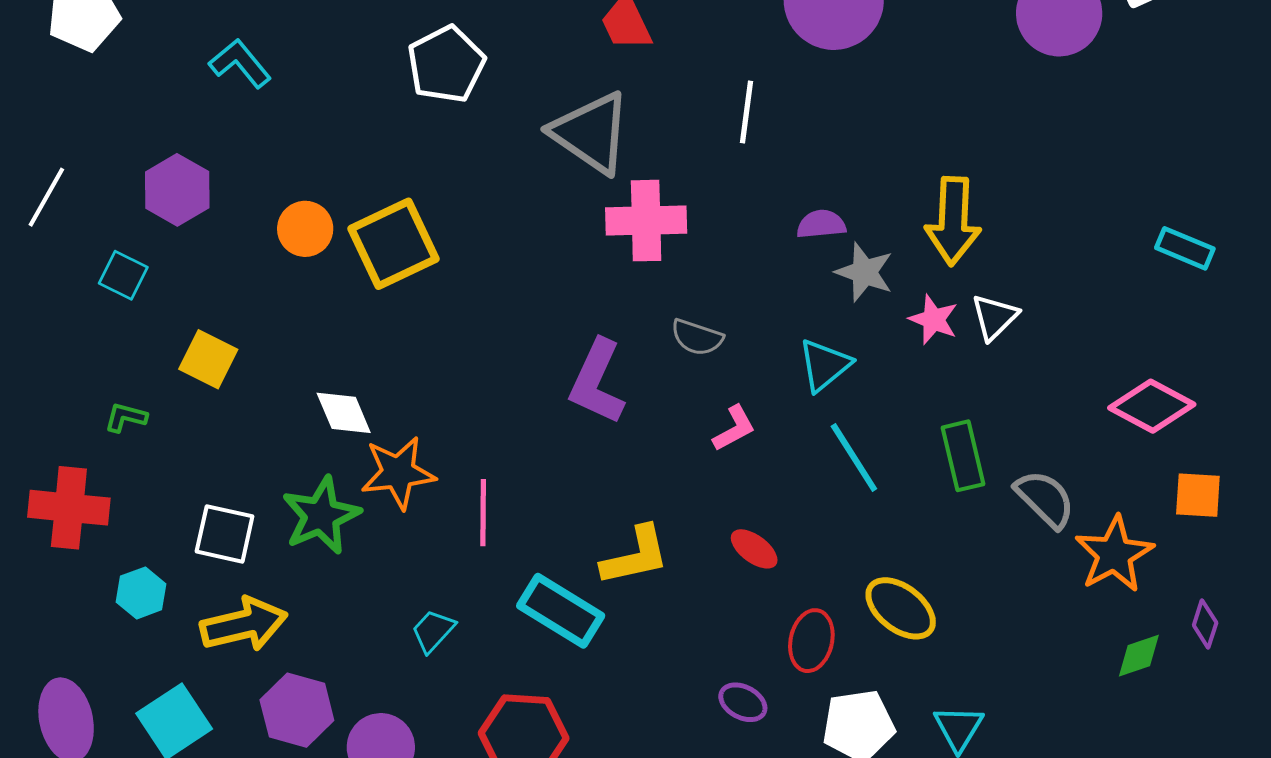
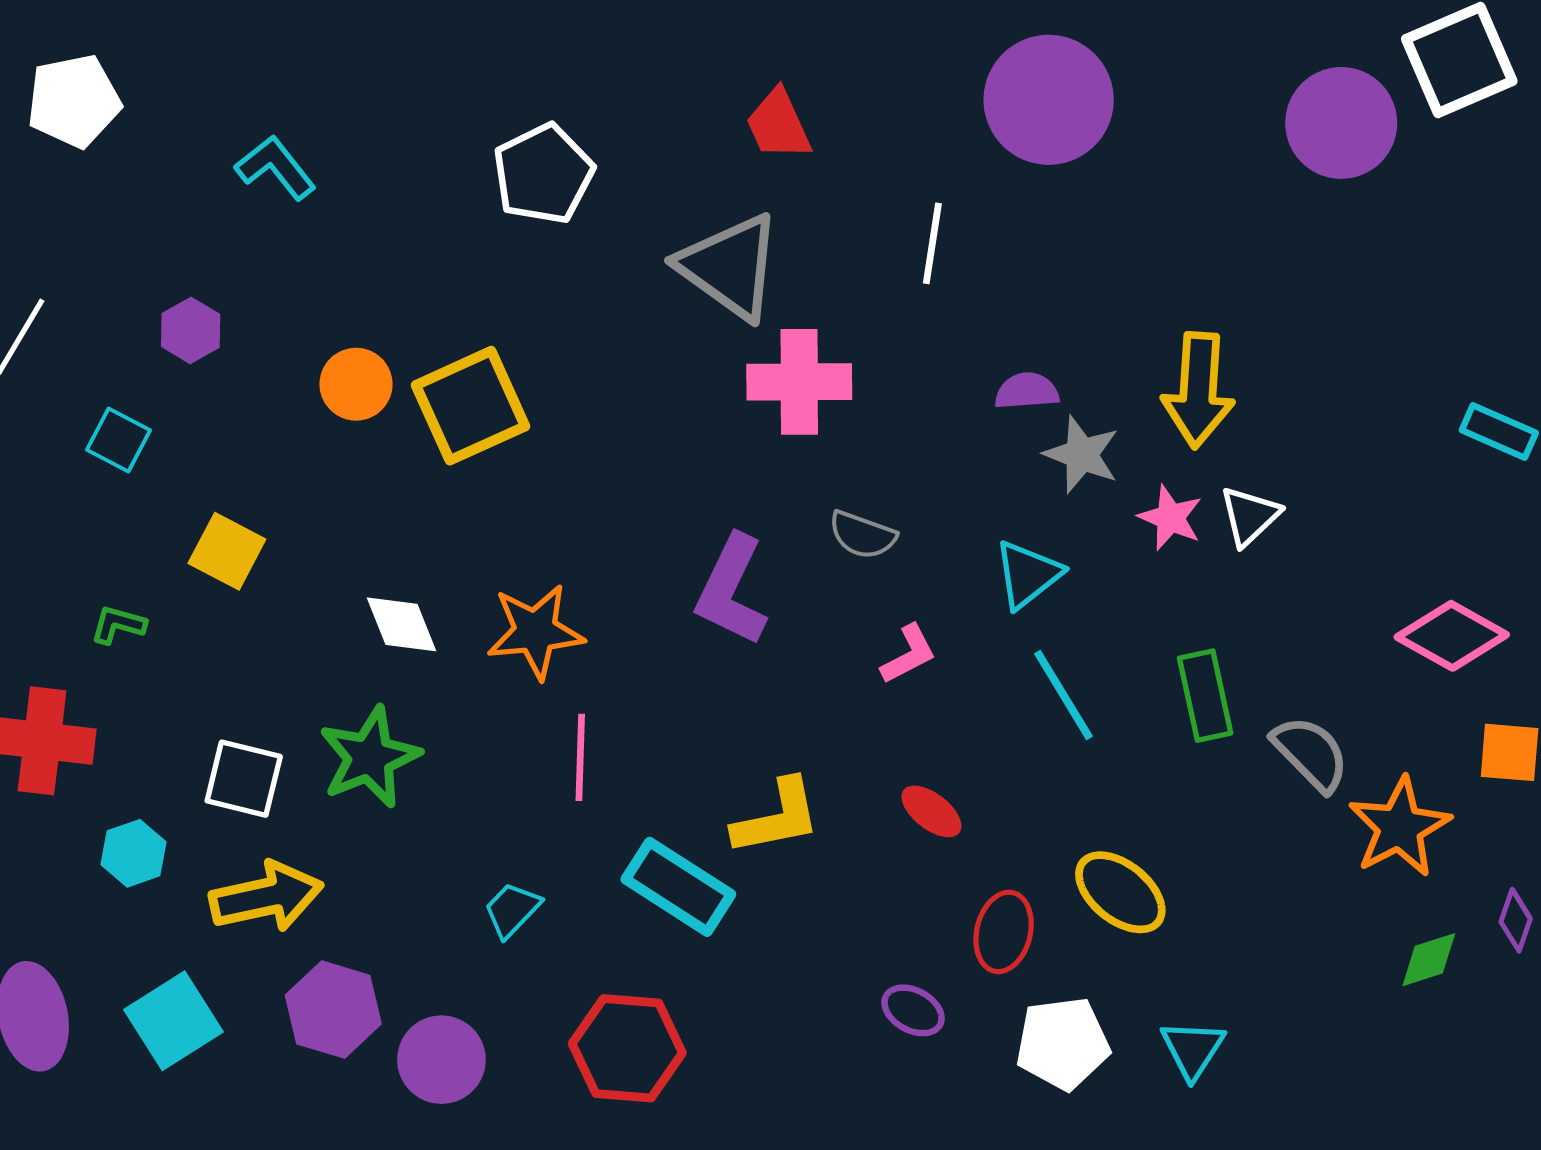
purple hexagon: (177, 190) -> (191, 330), size x0.7
orange star: (398, 473) -> (535, 632), moved

